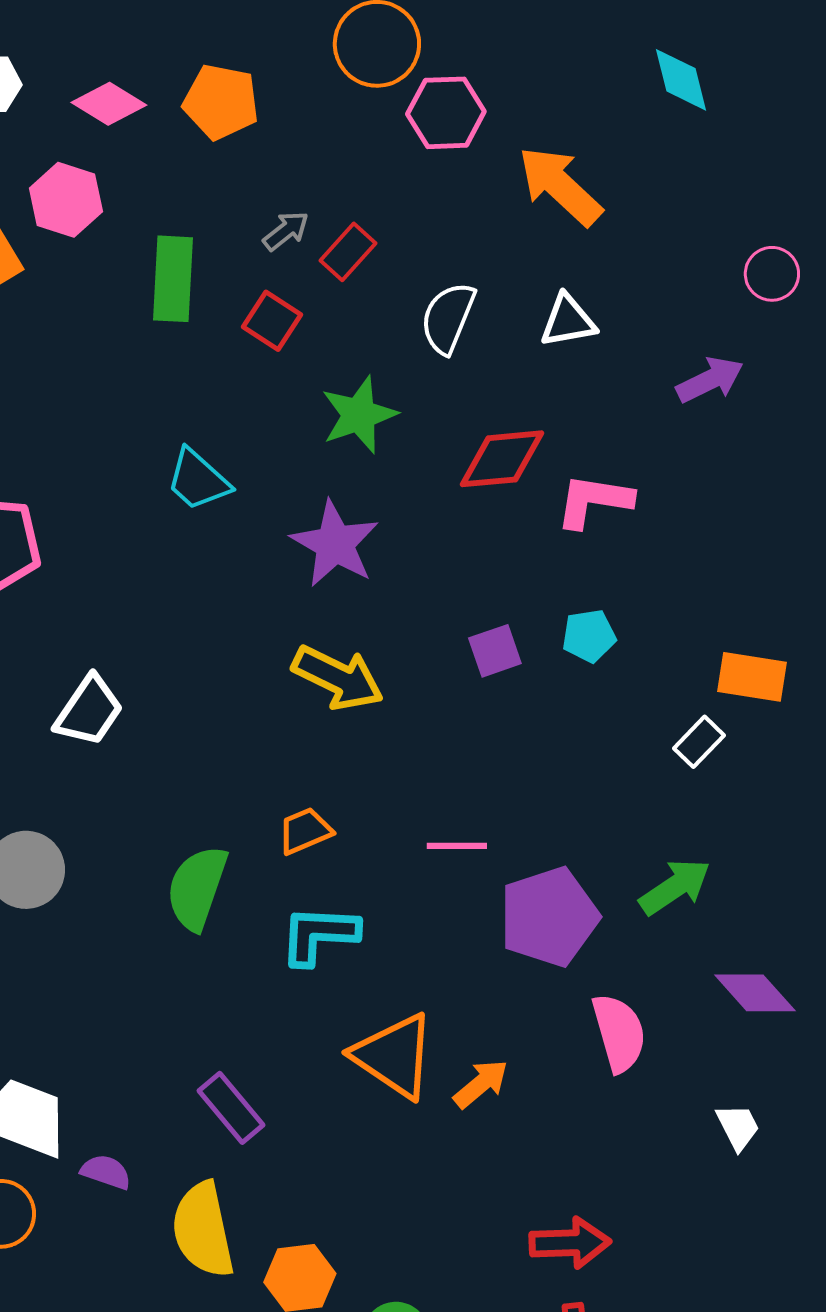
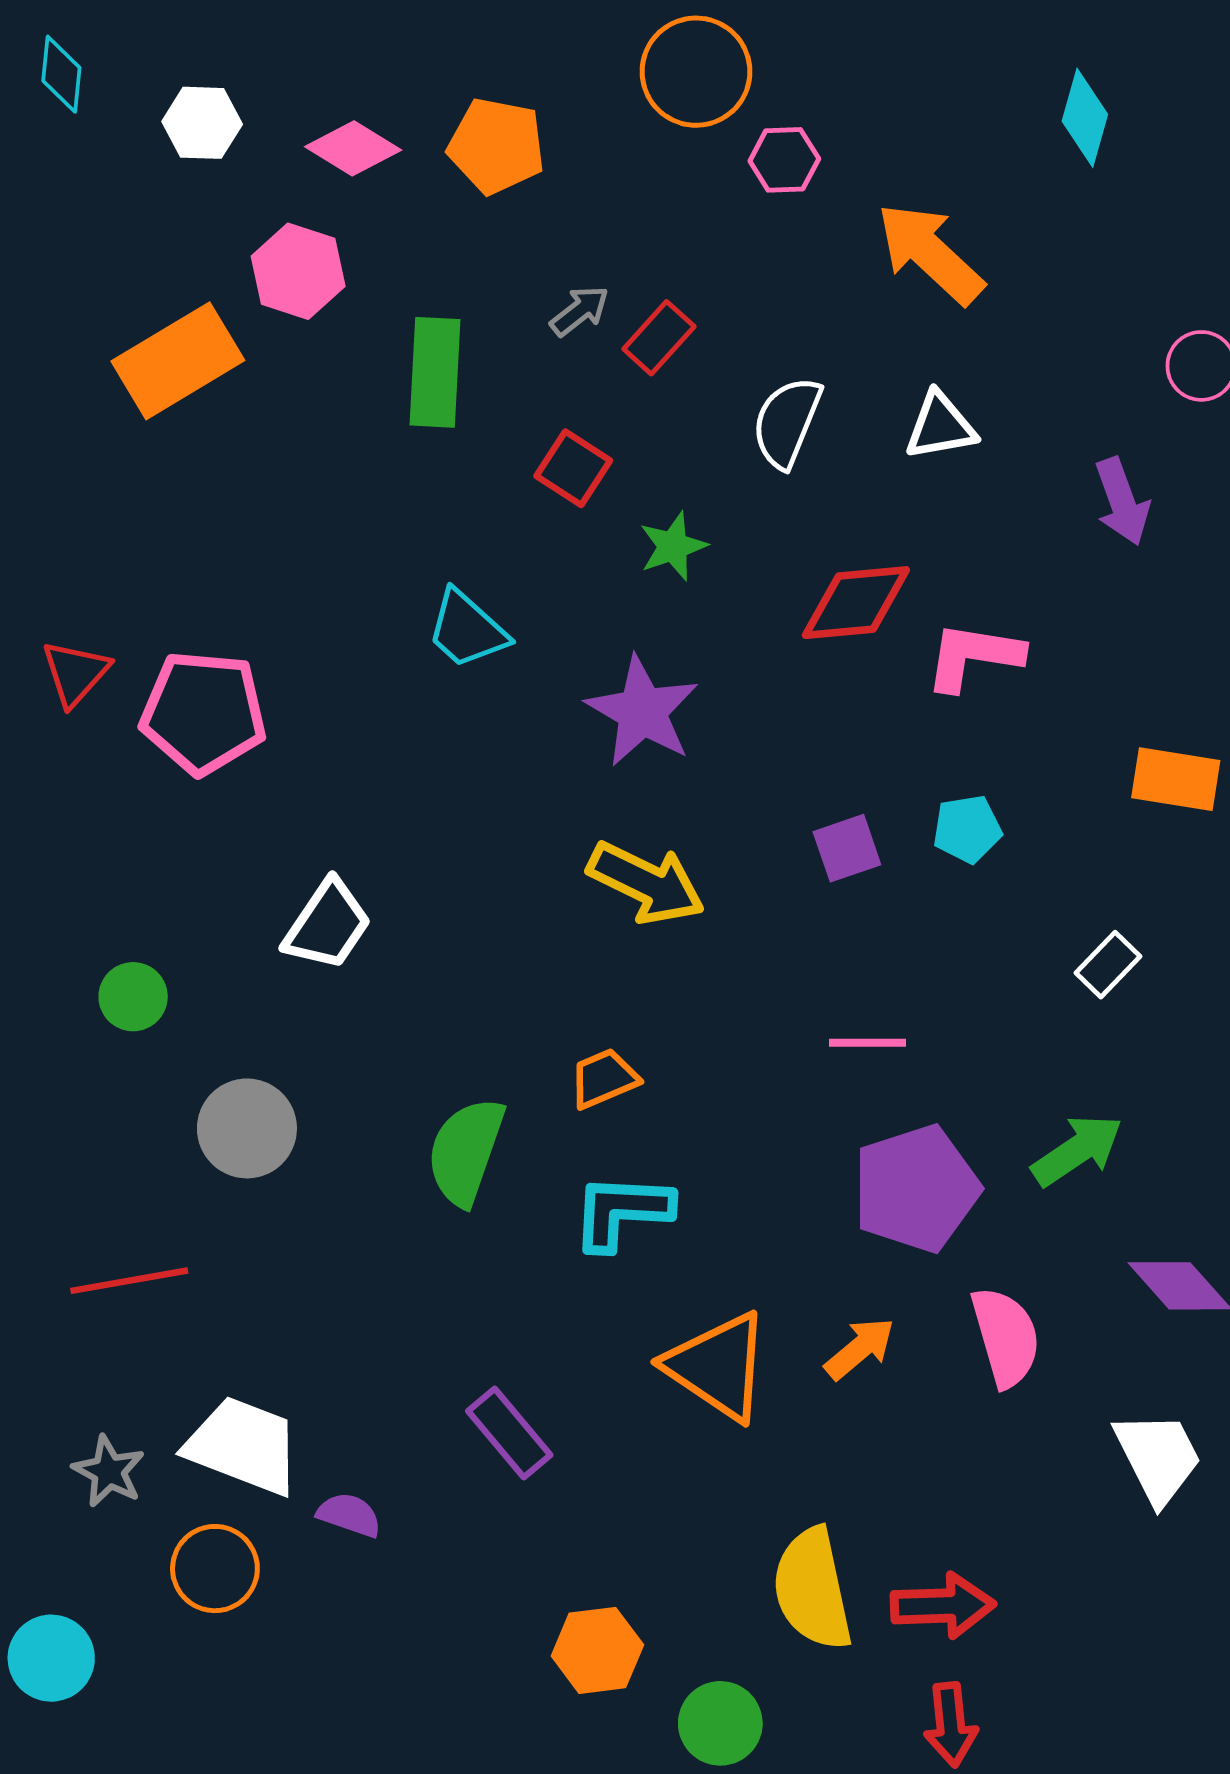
cyan diamond: (681, 80) -> (1085, 118), turned 30
pink hexagon: (446, 113) -> (784, 160), size x0.7
red square: (272, 321) -> (573, 468), moved
purple arrow: (710, 380) -> (1122, 502), turned 96
green star: (359, 415) -> (673, 546), size x0.7
orange rectangle: (752, 677) -> (1176, 779), moved
pink line: (457, 846) -> (867, 1043), moved
orange arrow: (481, 1084) -> (860, 1348), moved
white trapezoid: (738, 1127) -> (1158, 1457), size x1.6
yellow semicircle: (203, 1230) -> (812, 1589), moved

